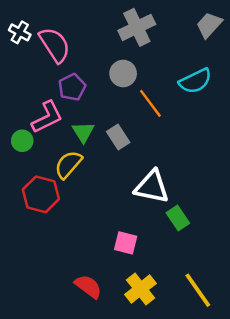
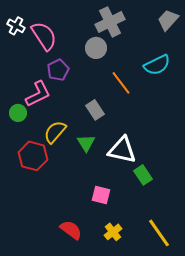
gray circle: (123, 73) -> (96, 48), moved
green triangle: (83, 132) -> (86, 143), moved
yellow cross: (141, 289) -> (113, 232), size x0.7

